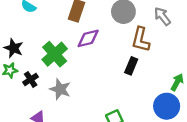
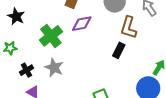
black star: (14, 48) -> (16, 16), moved
black cross: (31, 79) -> (27, 70), moved

